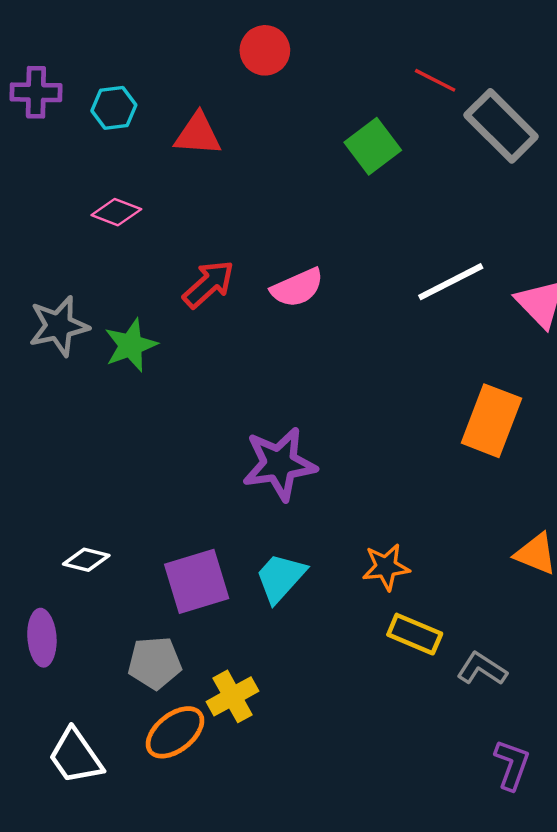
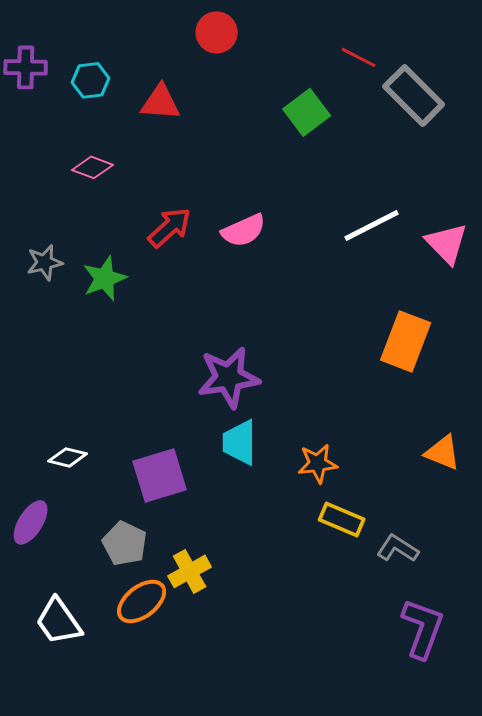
gray star: (59, 326) -> (45, 262), size x0.7
cyan trapezoid: (280, 578) -> (240, 442), moved, turned -42
purple ellipse: (42, 638) -> (31, 522), turned 36
gray pentagon: (155, 663) -> (125, 543), turned 30
purple L-shape: (512, 765) -> (423, 628), size x1.4

